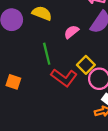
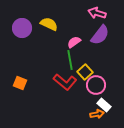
green line: (47, 54) -> (70, 60), moved

